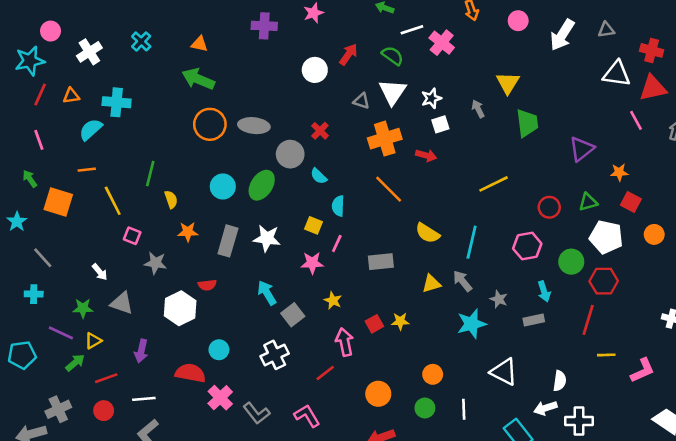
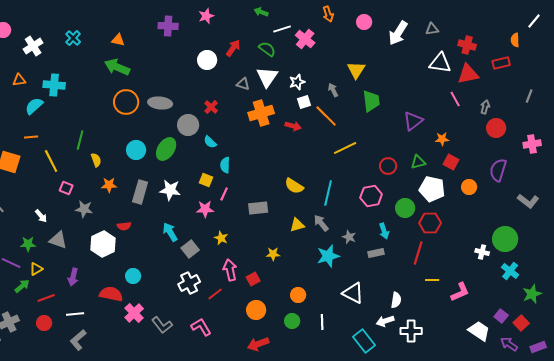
orange line: (389, 189) -> (326, 116), moved
red square: (374, 324) -> (253, 279), moved
white cross: (275, 355) -> (189, 283), moved

